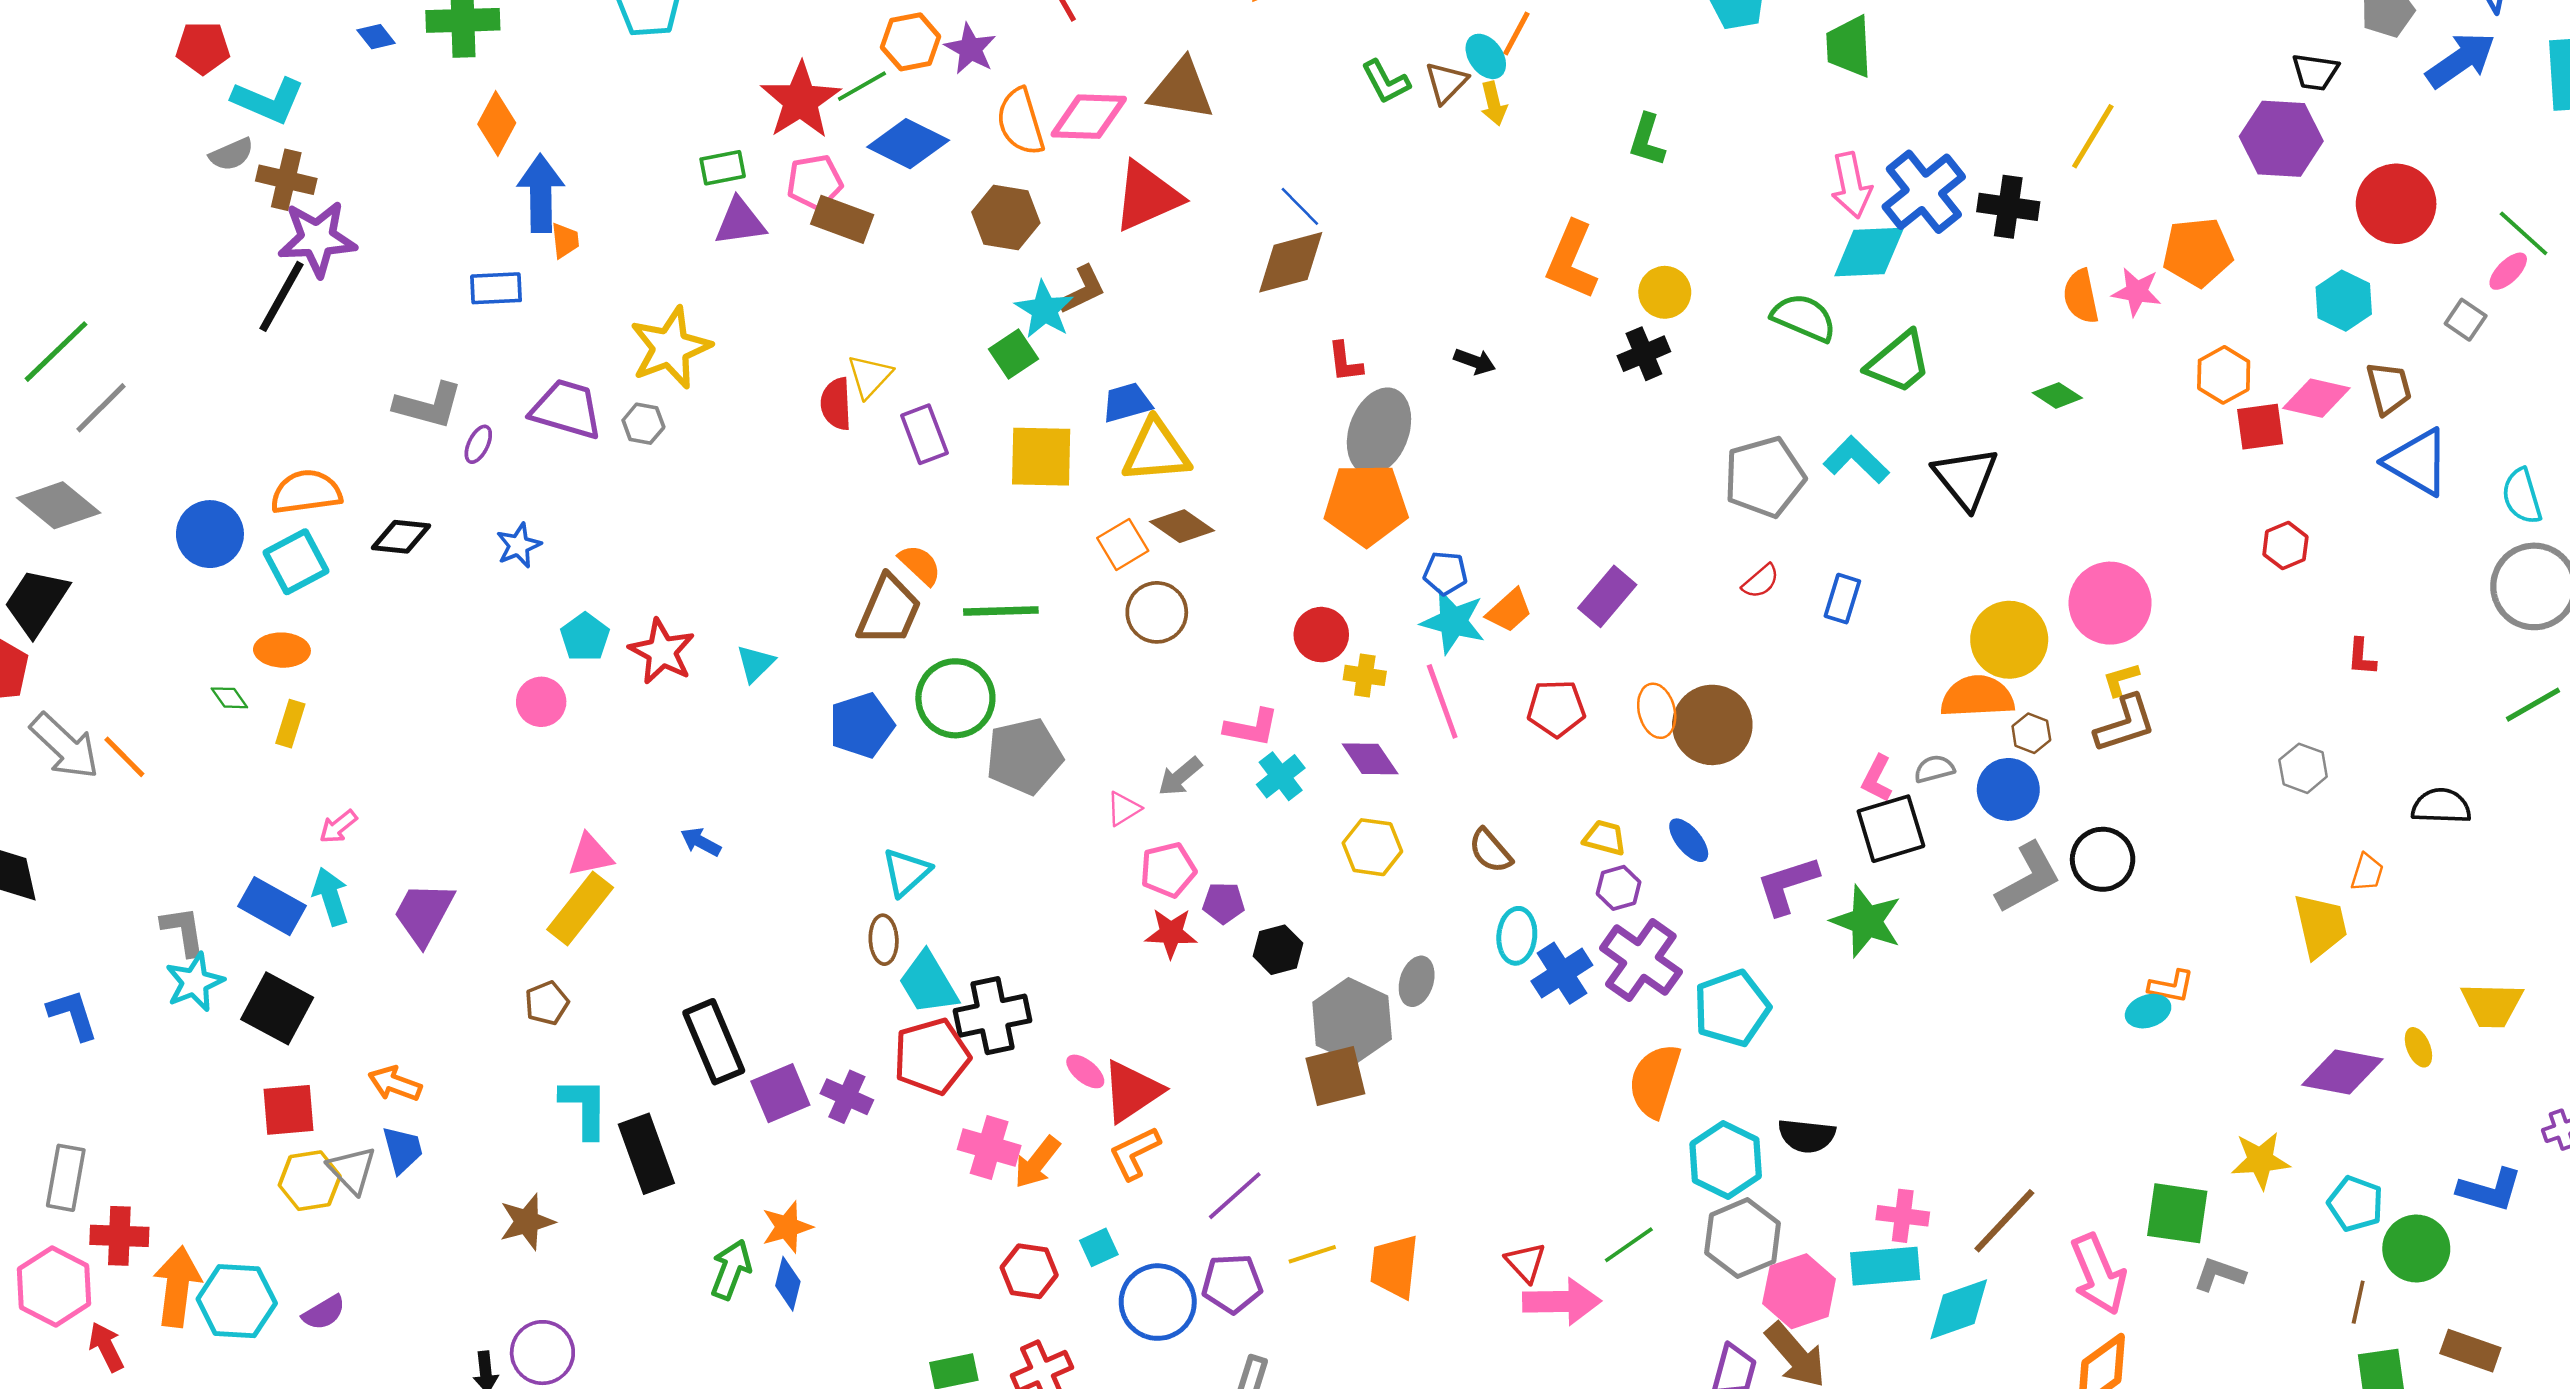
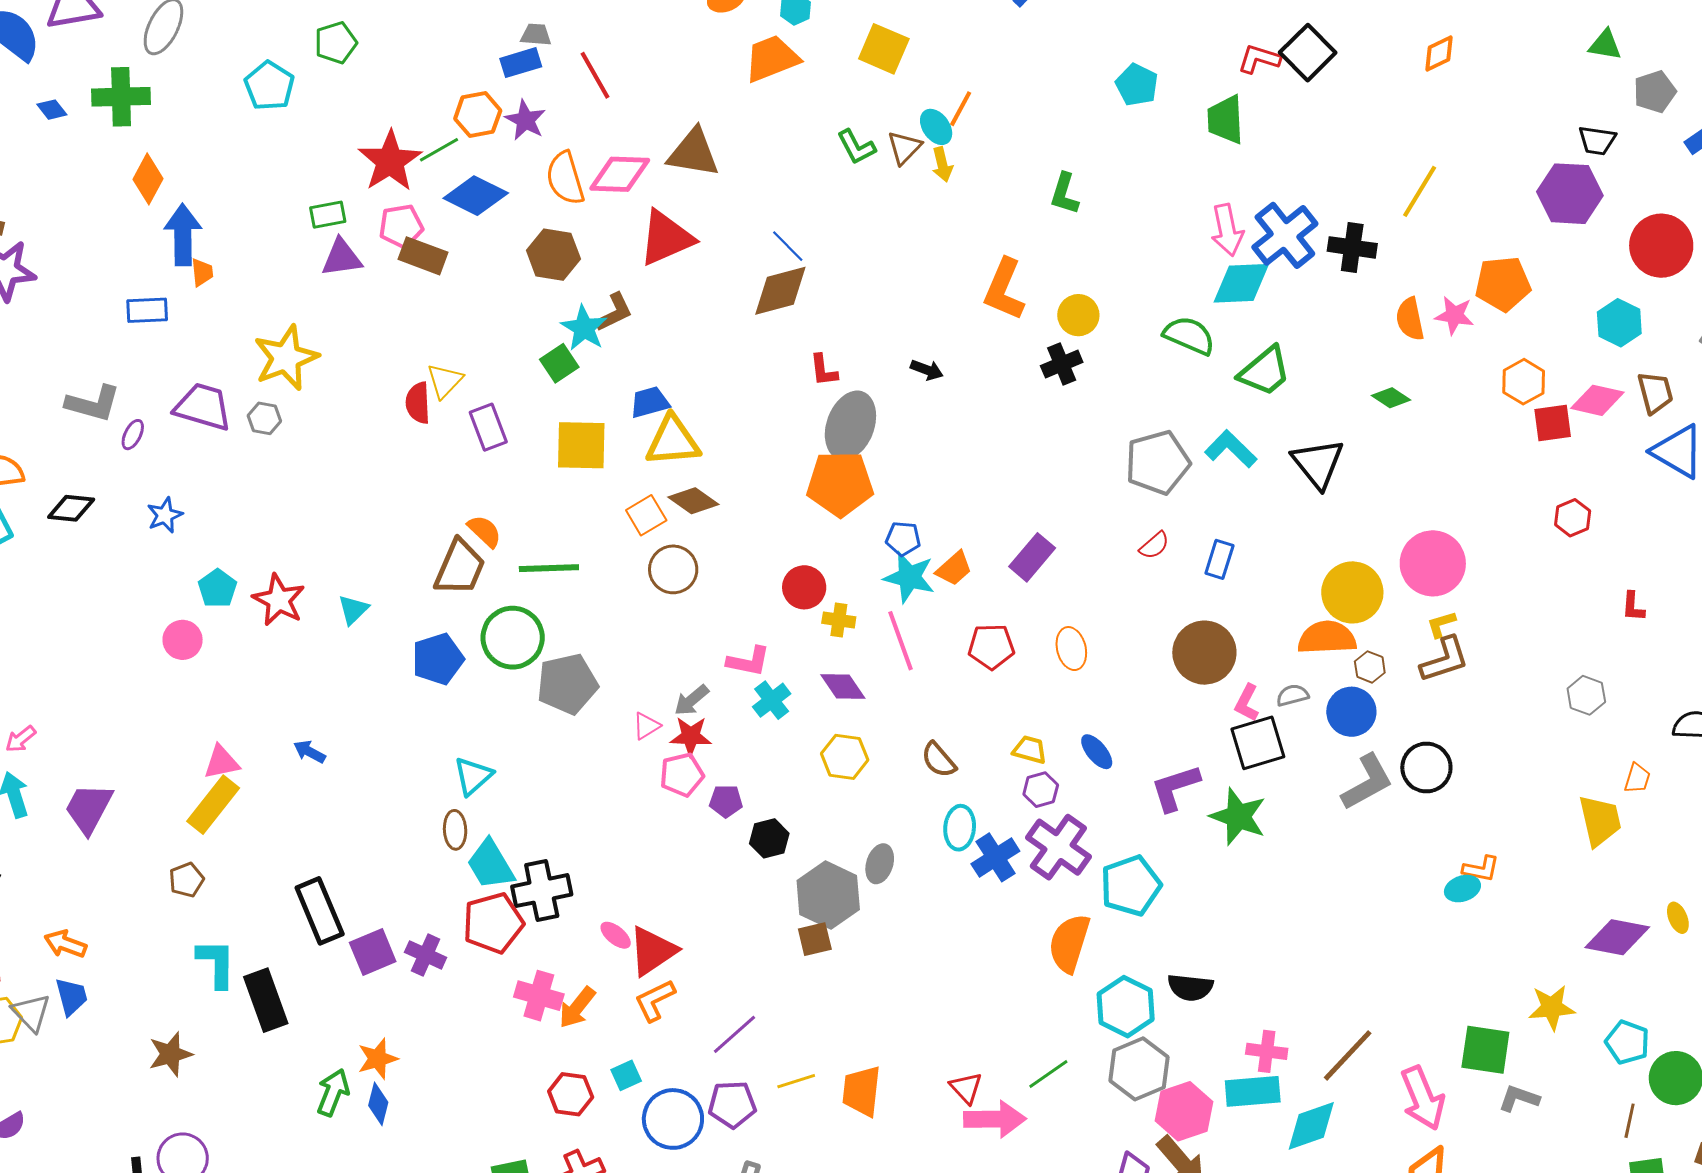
brown circle: (1712, 725) -> (1204, 653), moved
red star: (1171, 933) -> (691, 736), moved
brown square: (1335, 1076) -> (815, 939), size x0.7

